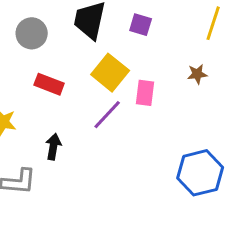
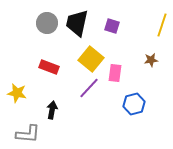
gray circle: (32, 33) -> (47, 23), moved
blue hexagon: (200, 173) -> (134, 104), moved, size x0.7

